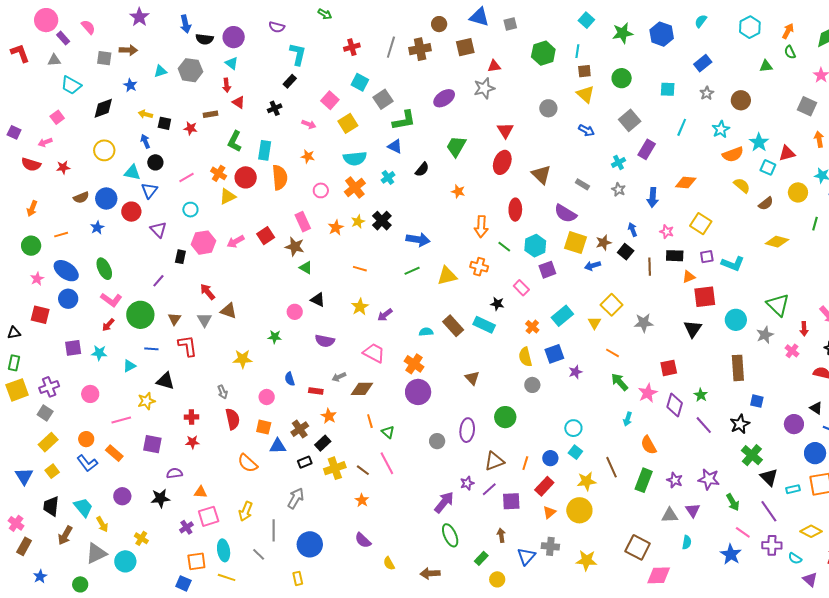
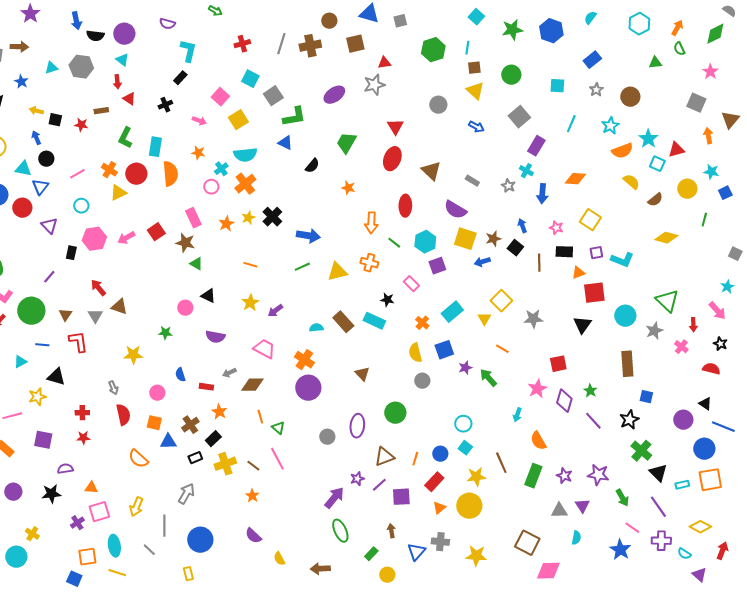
cyan cross: (619, 162) -> (526, 171), moved, turned -32
cyan cross: (388, 177) -> (221, 169), moved
green arrow: (620, 382) -> (488, 378), moved

